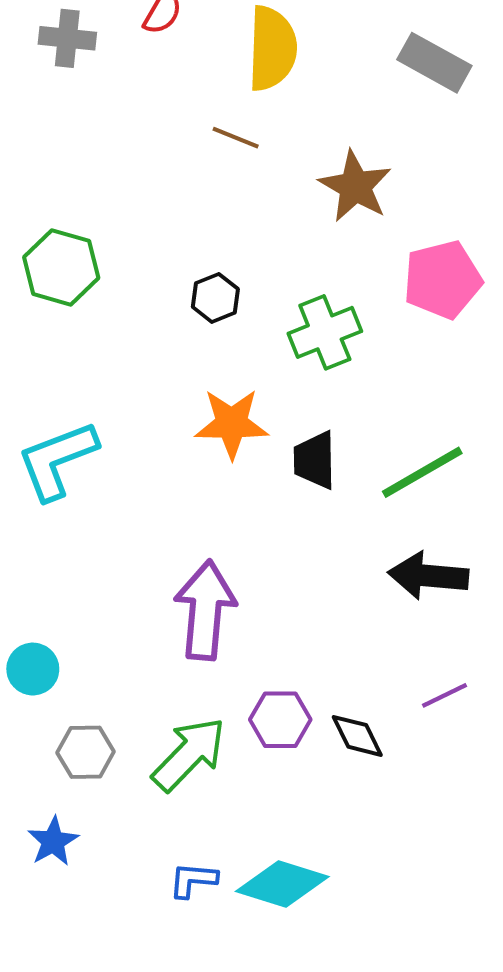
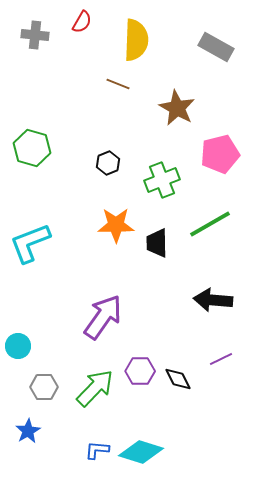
green line: (422, 472) -> (210, 224), moved
purple arrow: (205, 610) -> (103, 317), turned 30

